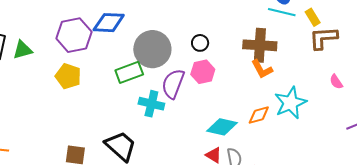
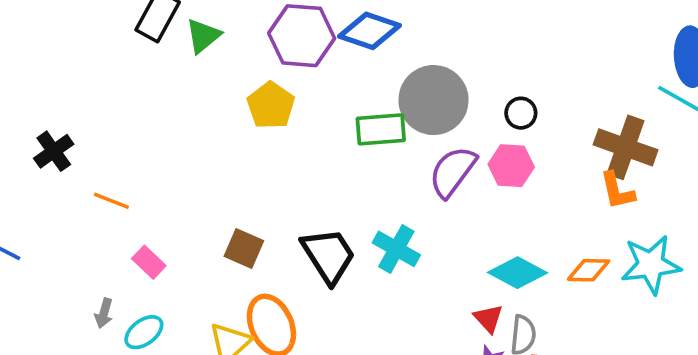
green triangle: (22, 50) -> (203, 36), turned -40
cyan cross: (151, 104) -> (396, 249), moved

